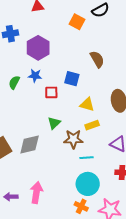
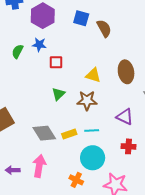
blue square: (72, 79) -> (81, 18), moved
yellow rectangle: (92, 125) -> (69, 134), moved
brown star: (73, 139) -> (87, 101), moved
gray diamond: (30, 144) -> (44, 133), moved, turned 70
orange cross: (81, 206) -> (76, 180), moved

